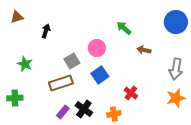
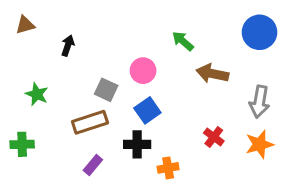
brown arrow: (144, 50) -> (212, 74), size x1.5
gray square: (72, 61) -> (106, 90), turned -35
red cross: (131, 93) -> (214, 137), moved
black cross: (84, 109) -> (137, 144), moved, turned -36

